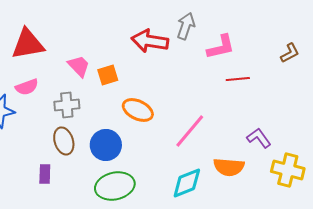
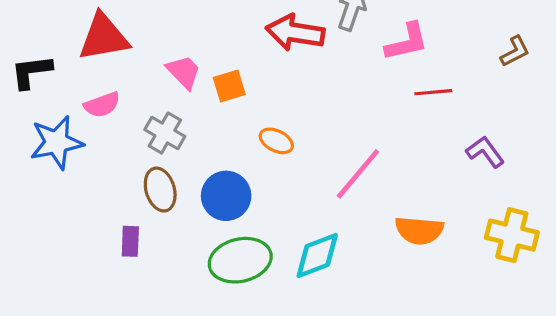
gray cross: (67, 105) -> (165, 133), turned 35
orange ellipse: (138, 110) -> (276, 141), size x0.7
purple L-shape: (259, 138) -> (485, 152), moved
cyan diamond: (187, 183) -> (317, 255), moved

